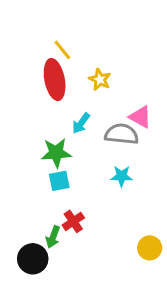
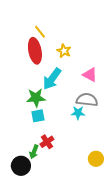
cyan arrow: (81, 123) -> (52, 79), size x1.6
gray semicircle: (122, 134) -> (87, 100), moved

